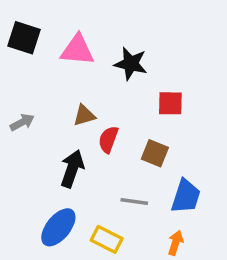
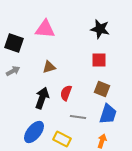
black square: (24, 38) -> (14, 43), moved
black star: (131, 64) -> (100, 29), moved
red semicircle: (108, 139) -> (66, 93), moved
brown square: (155, 153) -> (102, 89), moved

